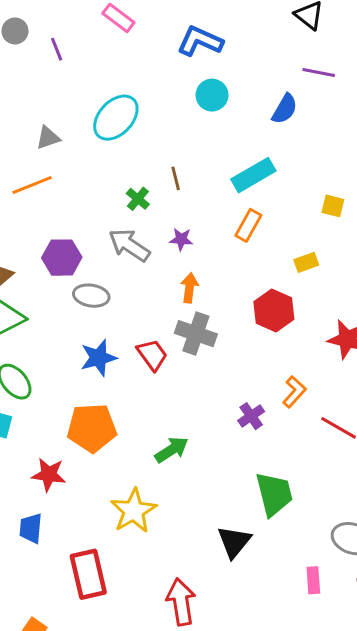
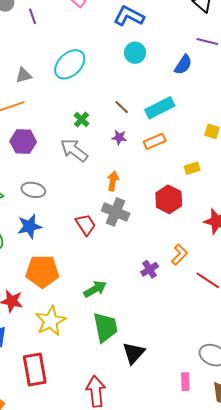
brown line: (176, 178) -> (122, 107), moved, turned -35
orange rectangle: (248, 225) -> (155, 141), turned 35
purple star: (181, 239) -> (119, 137), moved
purple hexagon: (62, 258) -> (23, 142), moved
gray ellipse: (91, 296) -> (33, 190), moved
blue star: (98, 358) -> (29, 226), moved
green trapezoid: (274, 494) -> (105, 327), moved
yellow star: (134, 511) -> (51, 321), moved

